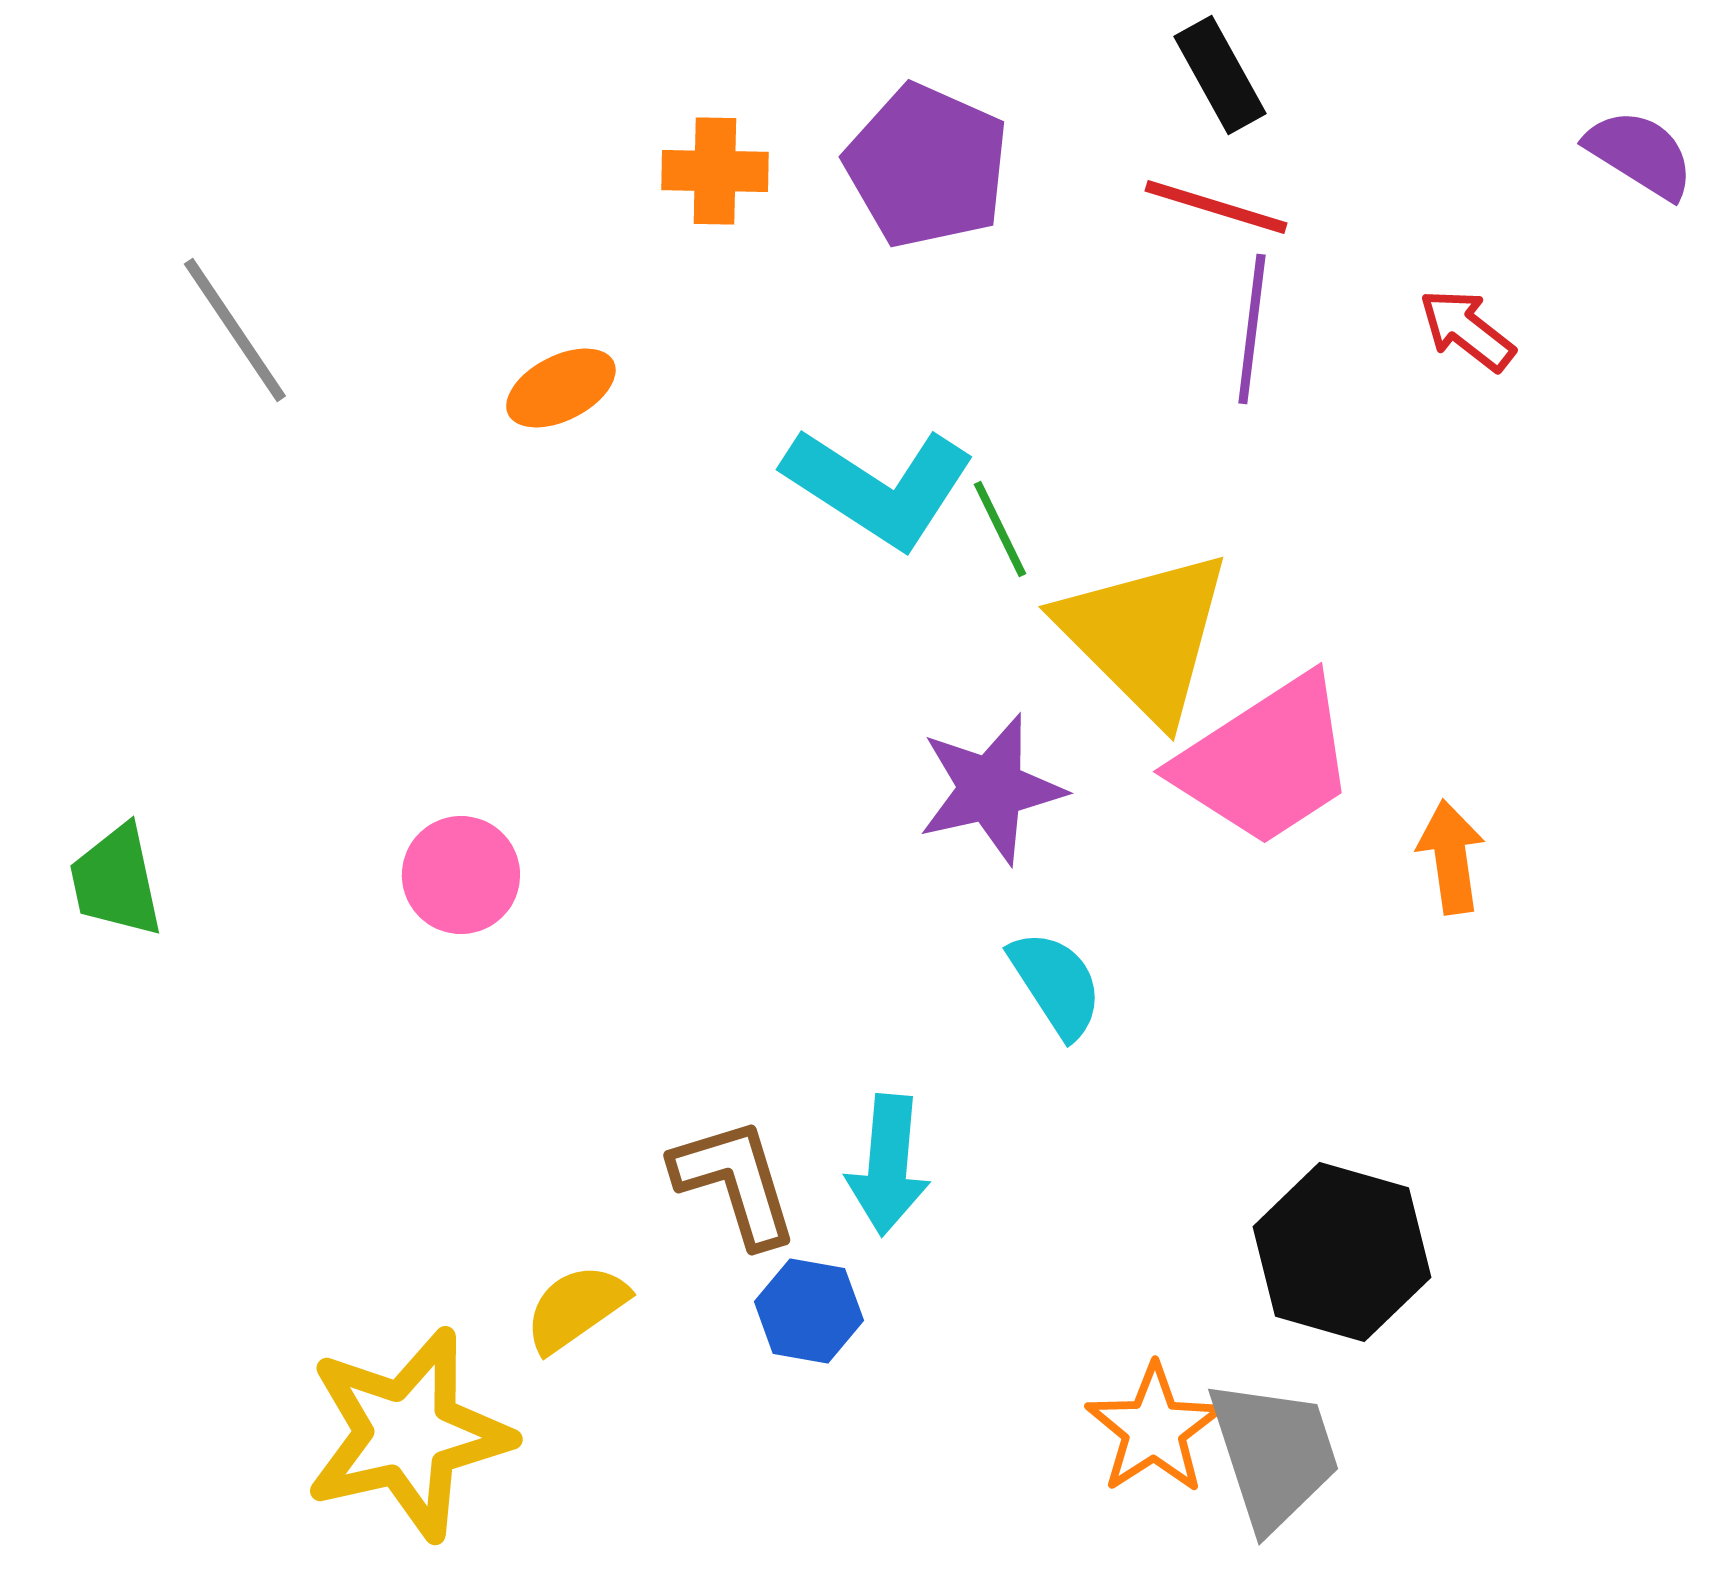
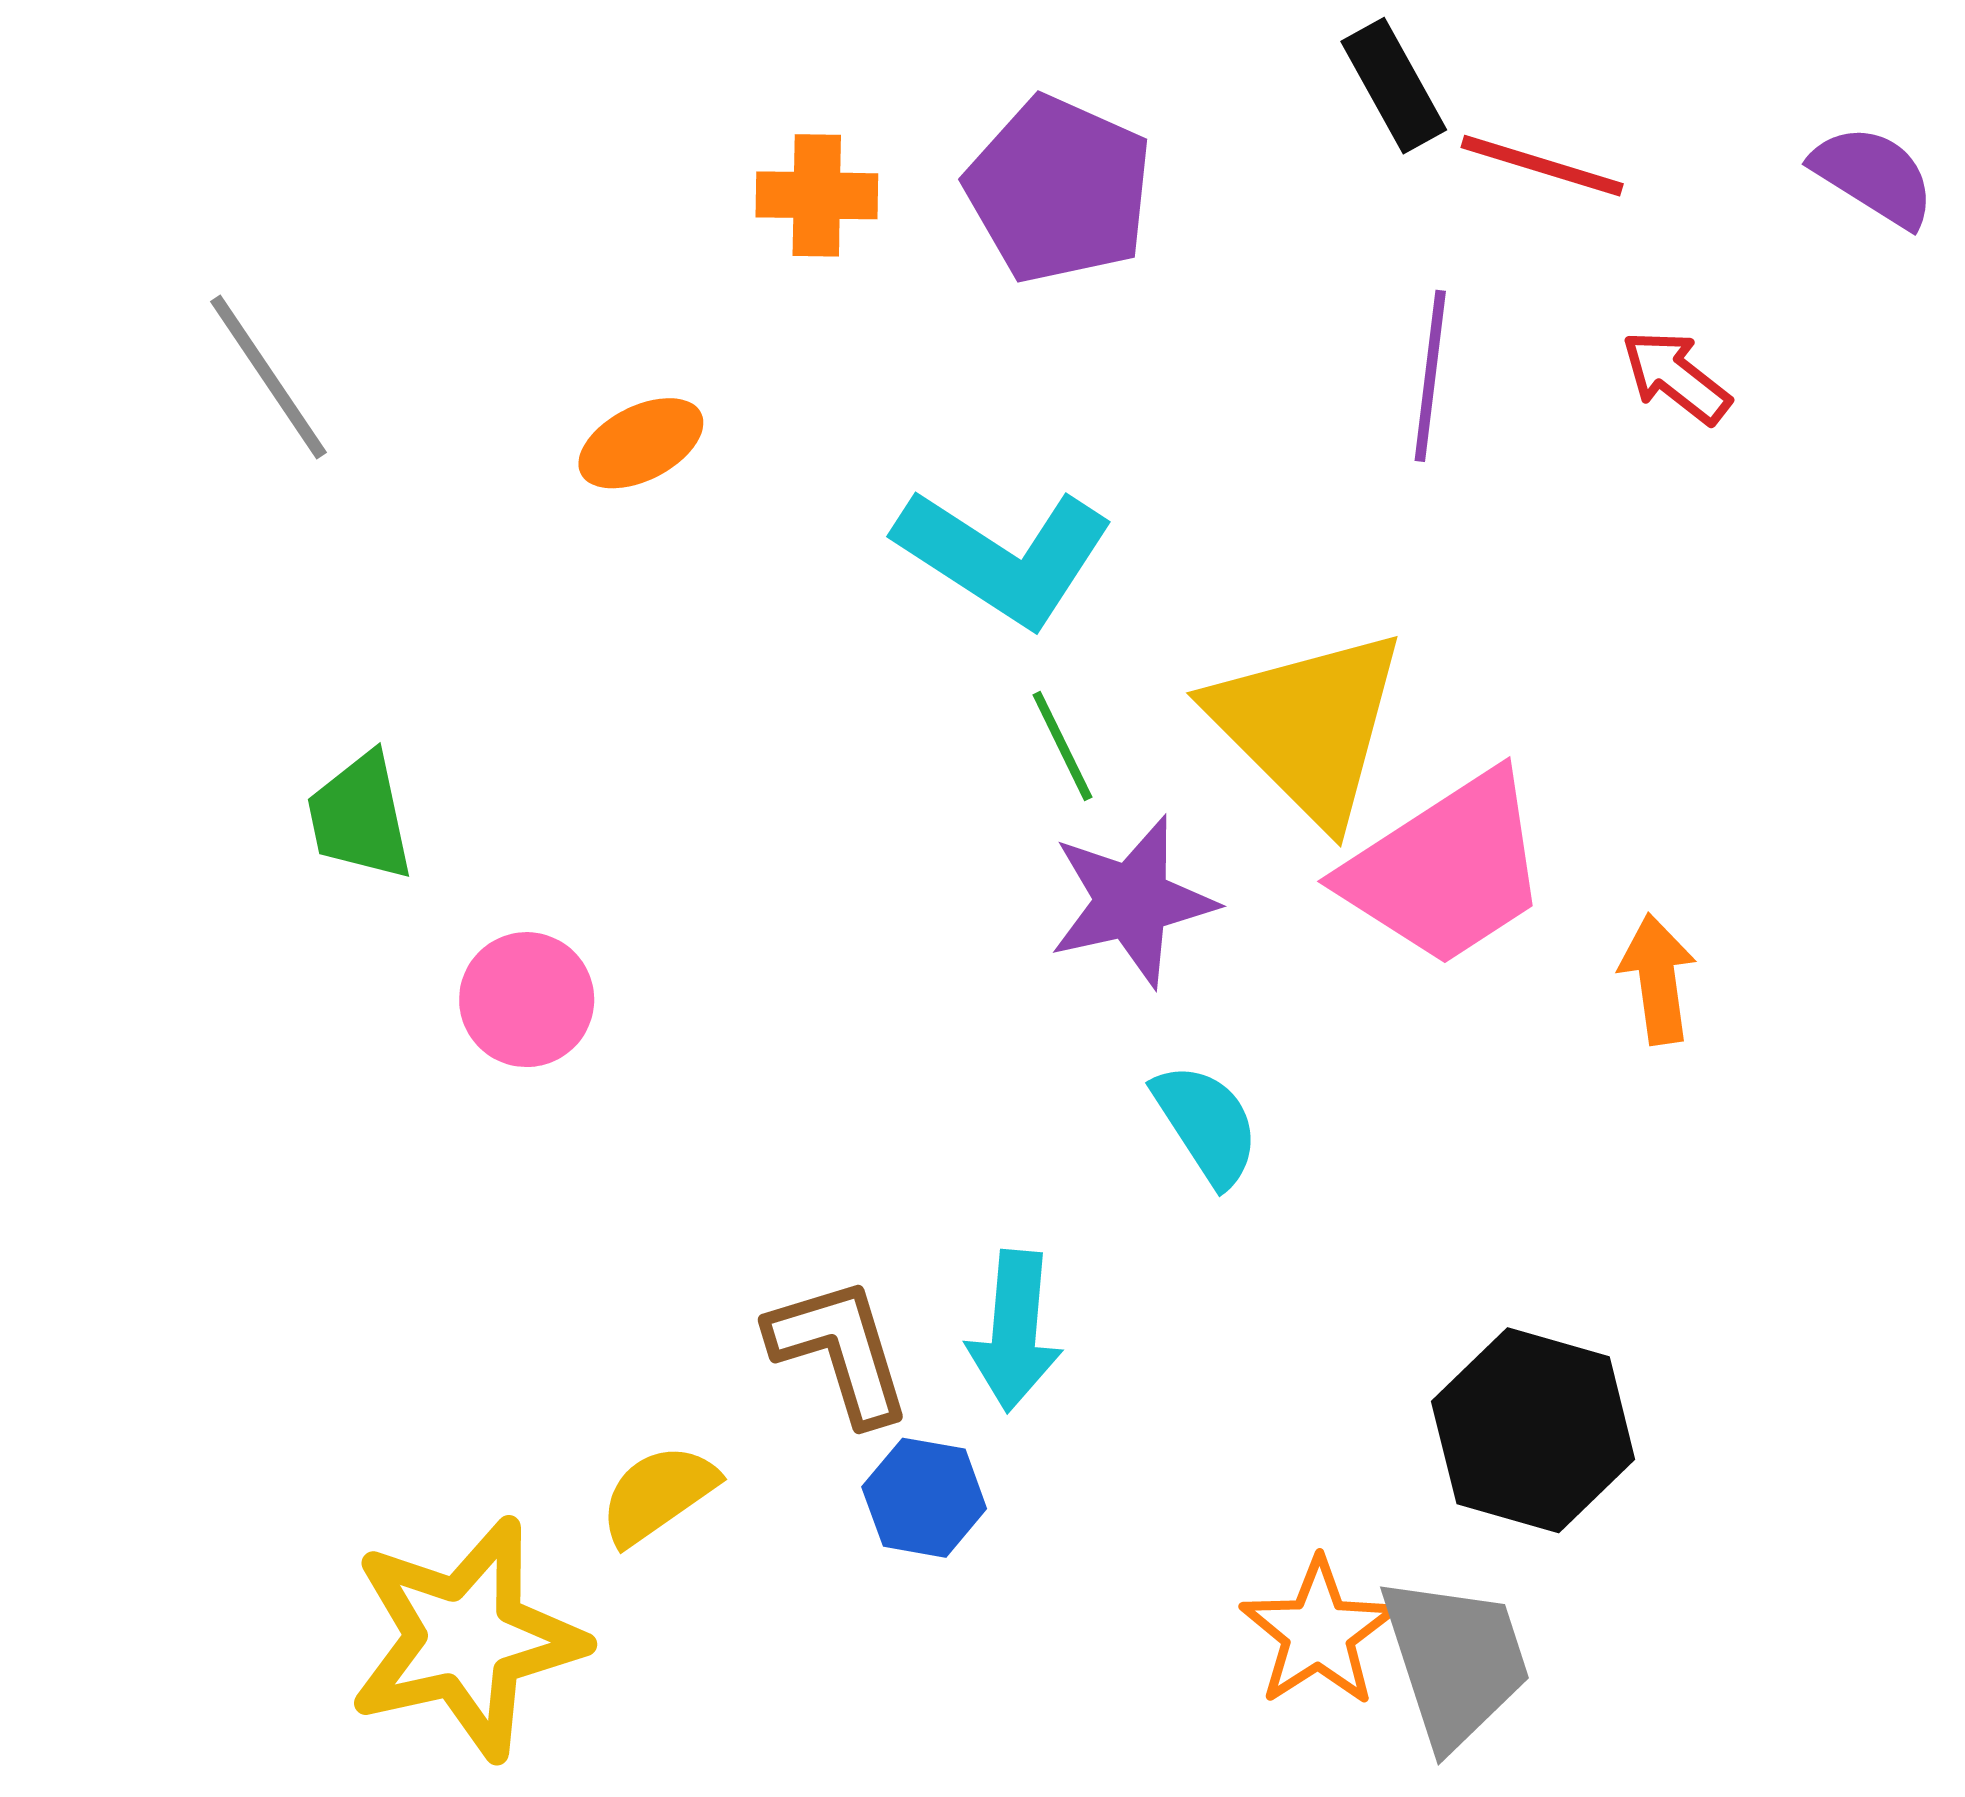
red line: (1216, 207) -> (1542, 166), moved
green line: (1000, 529) -> (1062, 746), moved
green trapezoid: (116, 881) -> (360, 817), moved

